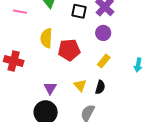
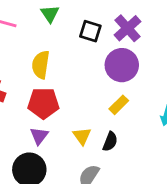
purple circle: (103, 33) -> (122, 65), size x1.5
red pentagon: (69, 50) -> (43, 103), moved

